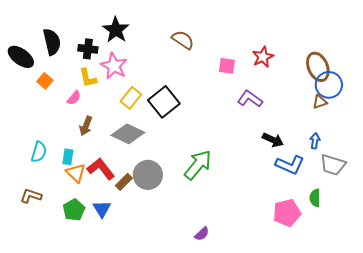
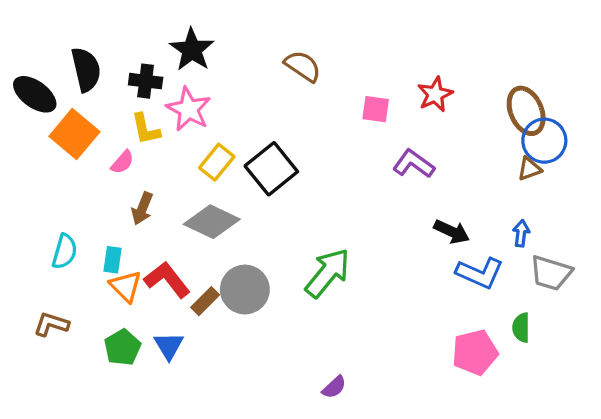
orange square: (45, 81) -> (74, 134), size x1.8

